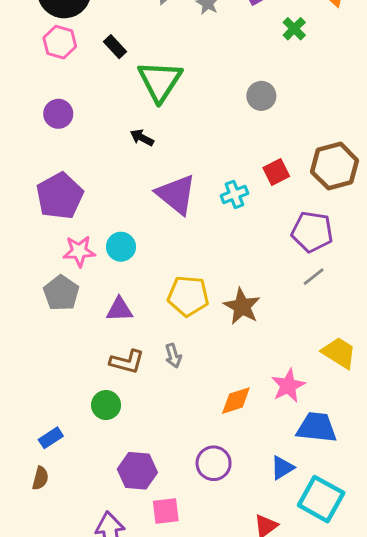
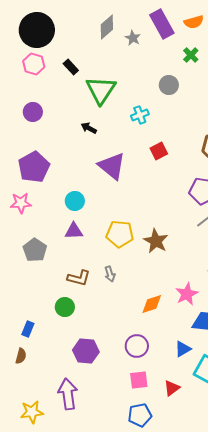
gray circle: (261, 96) -> (169, 85), moved
red square: (276, 172) -> (159, 151), moved
cyan cross: (234, 194) -> (140, 115), moved
pink star: (79, 251) -> (21, 203), moved
gray pentagon: (61, 293) -> (35, 250), moved
purple triangle: (119, 309) -> (74, 231), moved
blue rectangle: (51, 438) -> (28, 329), turned -35
pink square: (166, 511) -> (139, 380), moved

